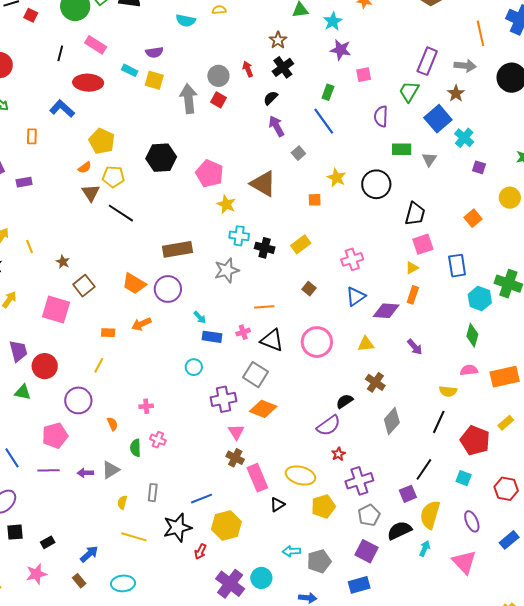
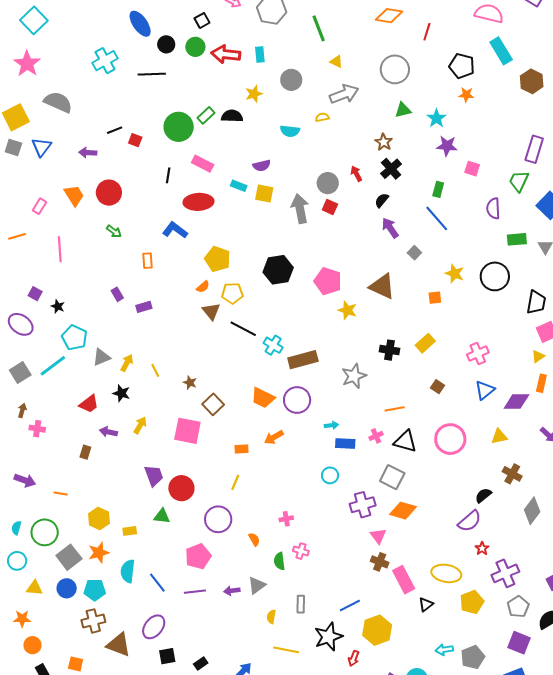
pink square: (364, 75) -> (472, 169), turned 35
cyan cross: (239, 236) -> (273, 345), moved, turned 30
cyan arrow: (200, 317) -> (331, 425), turned -48

